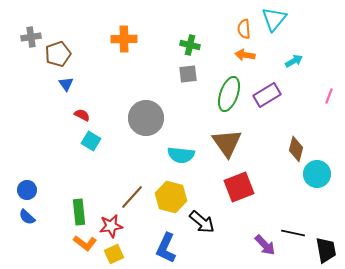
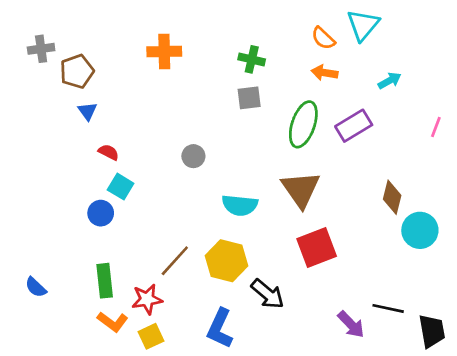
orange semicircle: (244, 29) -> (323, 38), turned -42
gray circle: (146, 118) -> (193, 156), size x0.5
blue circle: (27, 190) -> (101, 213), moved

